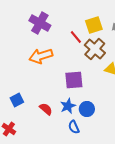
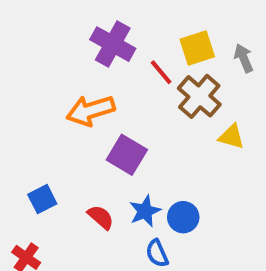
purple cross: (40, 23) -> (113, 44), moved
purple square: (74, 80) -> (127, 155), moved, turned 36

